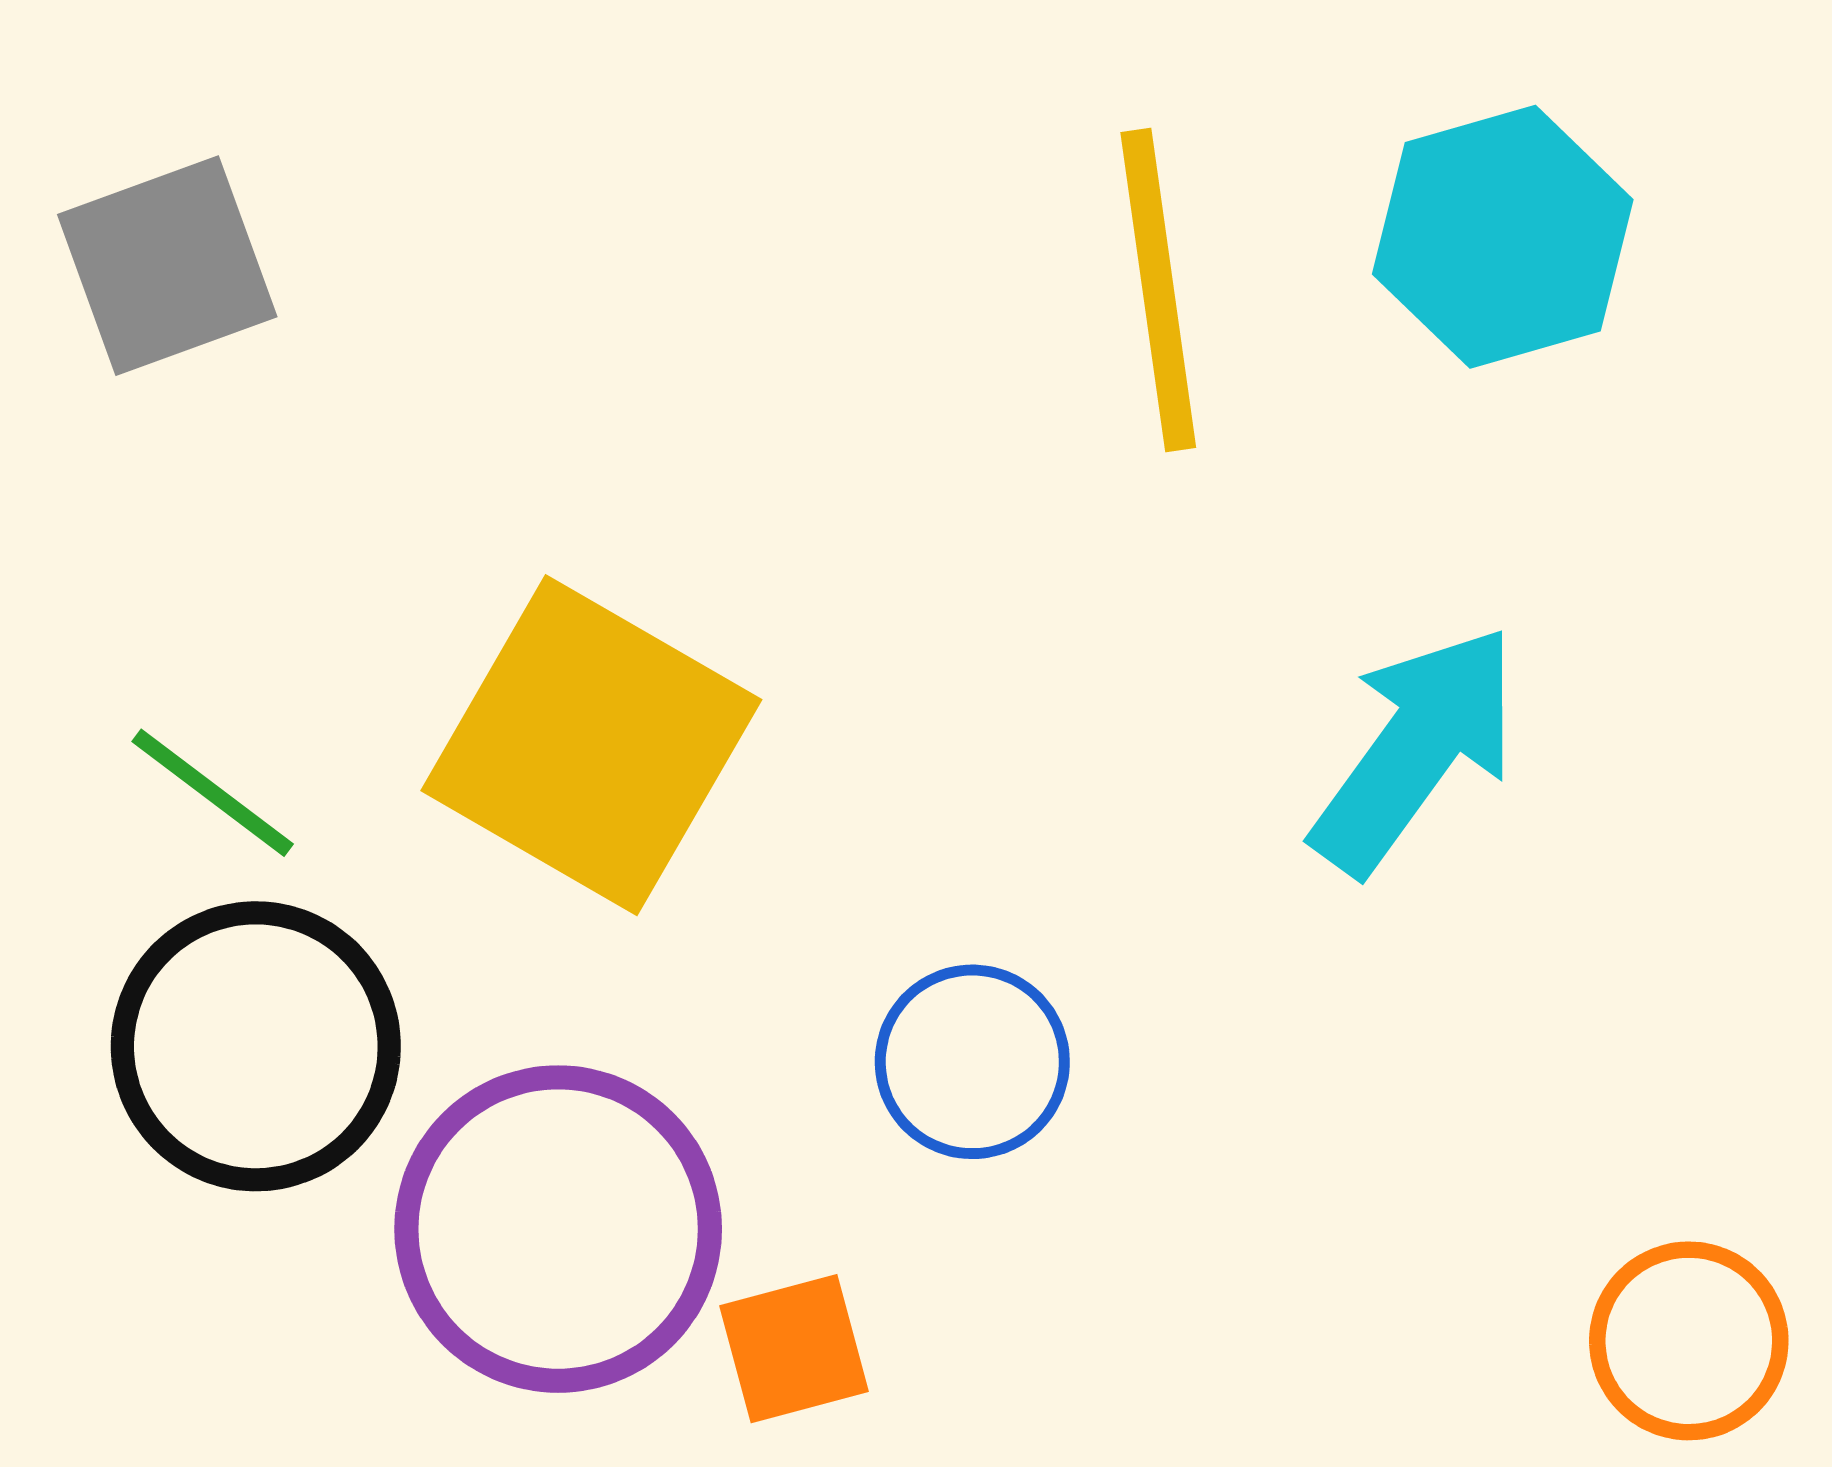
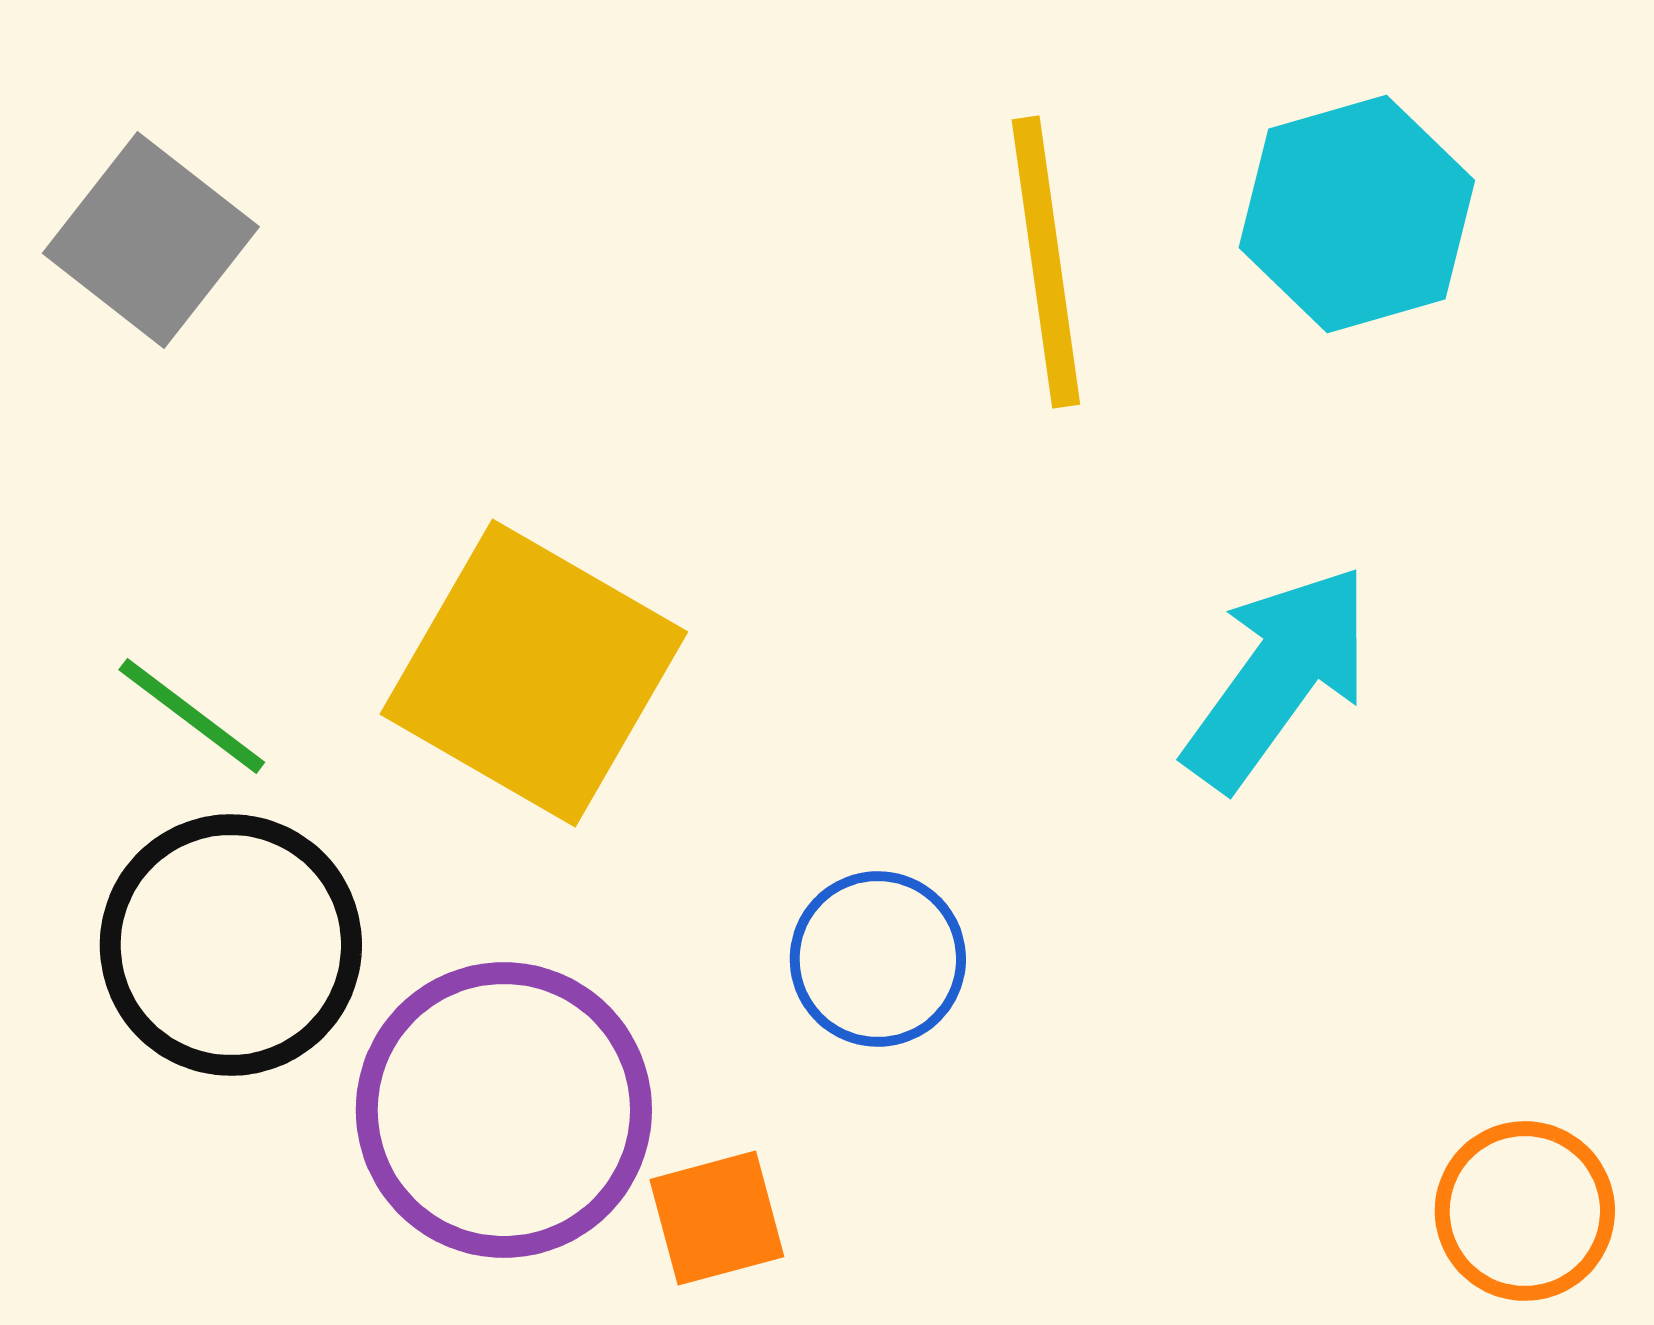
gray square: (167, 266) -> (151, 240), turned -32

